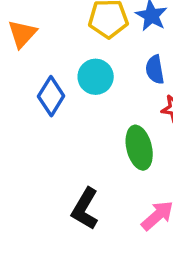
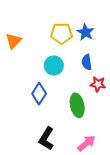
blue diamond: (51, 96) -> (39, 94), moved

